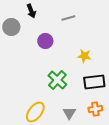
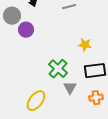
purple circle: (45, 41) -> (26, 30), moved
gray triangle: (69, 113) -> (70, 88), moved

